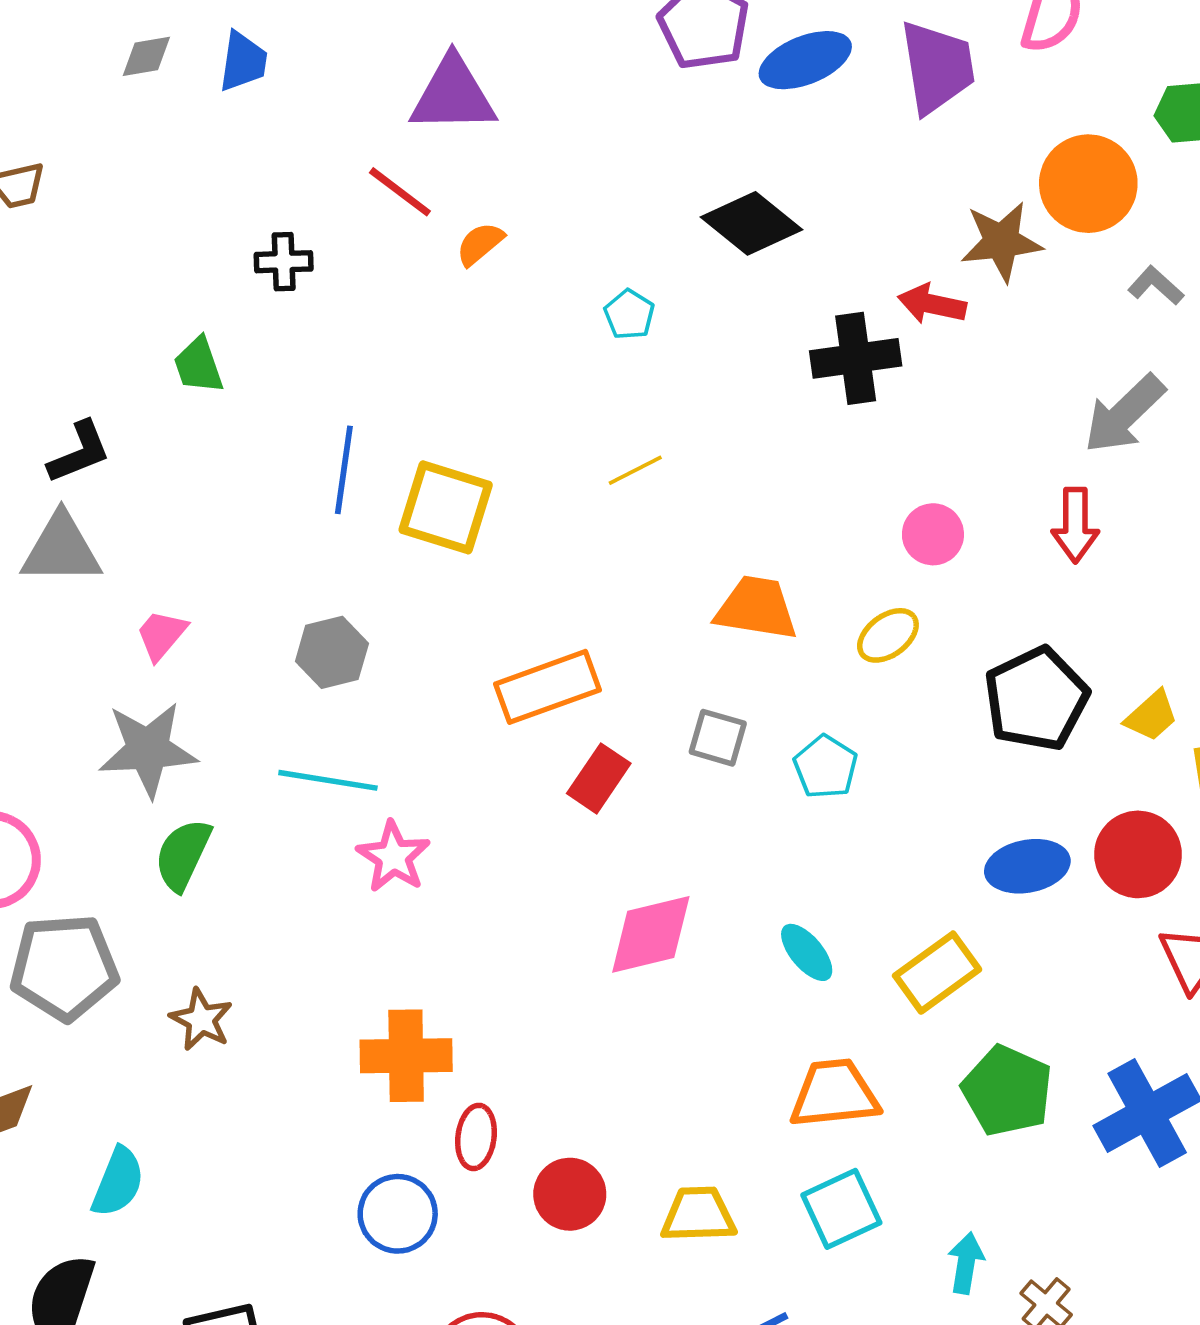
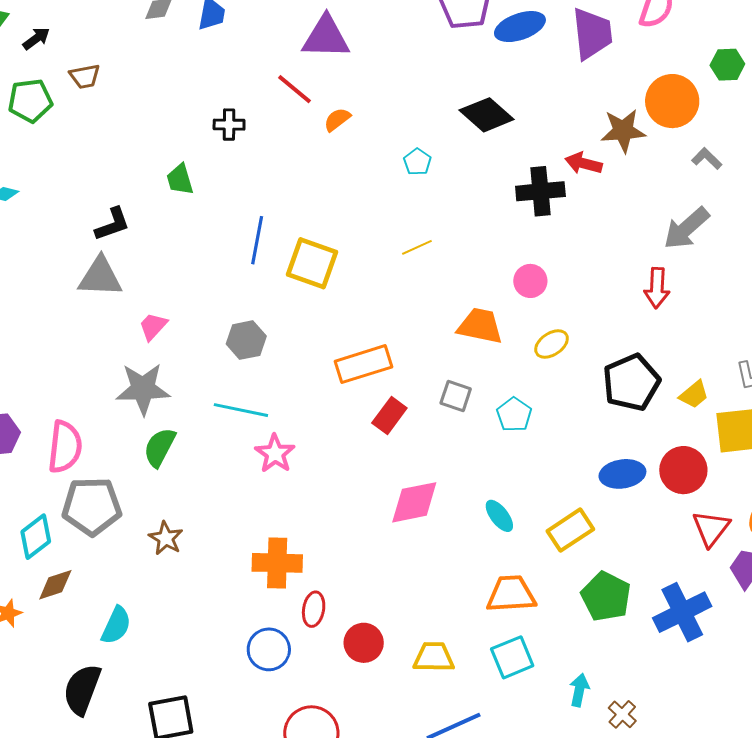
pink circle: (933, 534) -> (530, 281), moved

